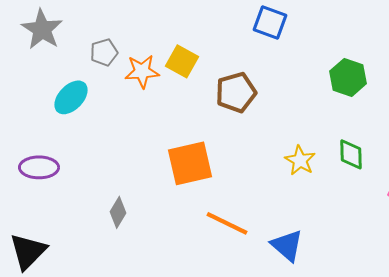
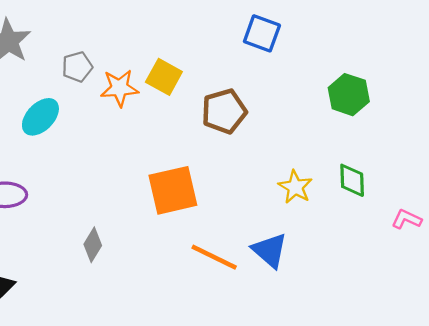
blue triangle: (287, 245) -> (270, 250), moved

